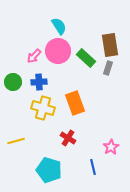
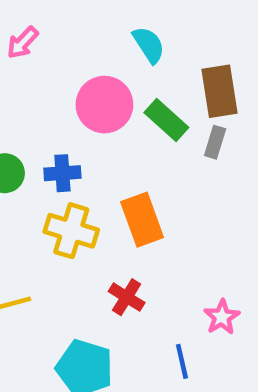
cyan semicircle: (59, 26) -> (149, 45), moved
pink arrow: (34, 56) -> (23, 43), moved

